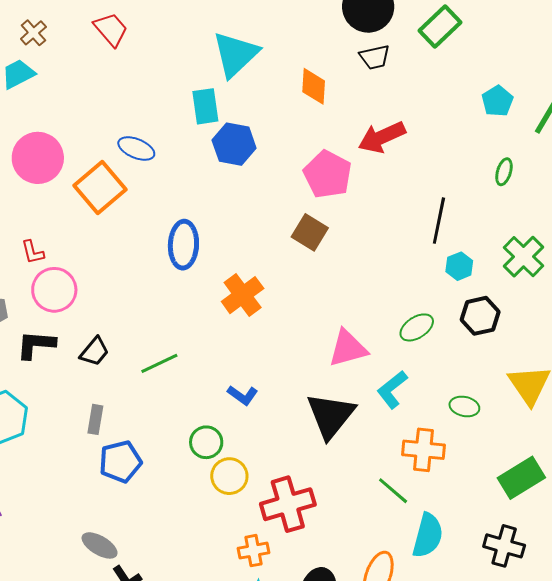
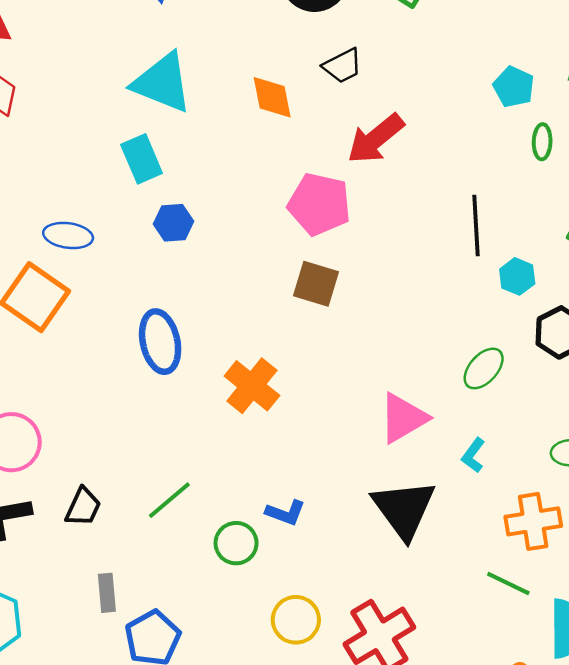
cyan triangle: (236, 54) -> (162, 83), turned -40
black trapezoid: (375, 57) -> (343, 66), moved
cyan pentagon: (497, 101) -> (514, 87), moved
blue hexagon: (234, 144) -> (174, 223), moved, size x0.7
cyan L-shape: (392, 389) -> (473, 455), size x0.7
green circle: (206, 442) -> (236, 543), moved

